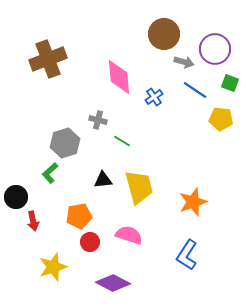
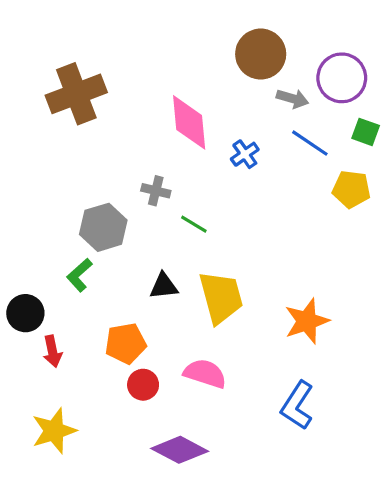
yellow star: (53, 267) -> (54, 431), moved

